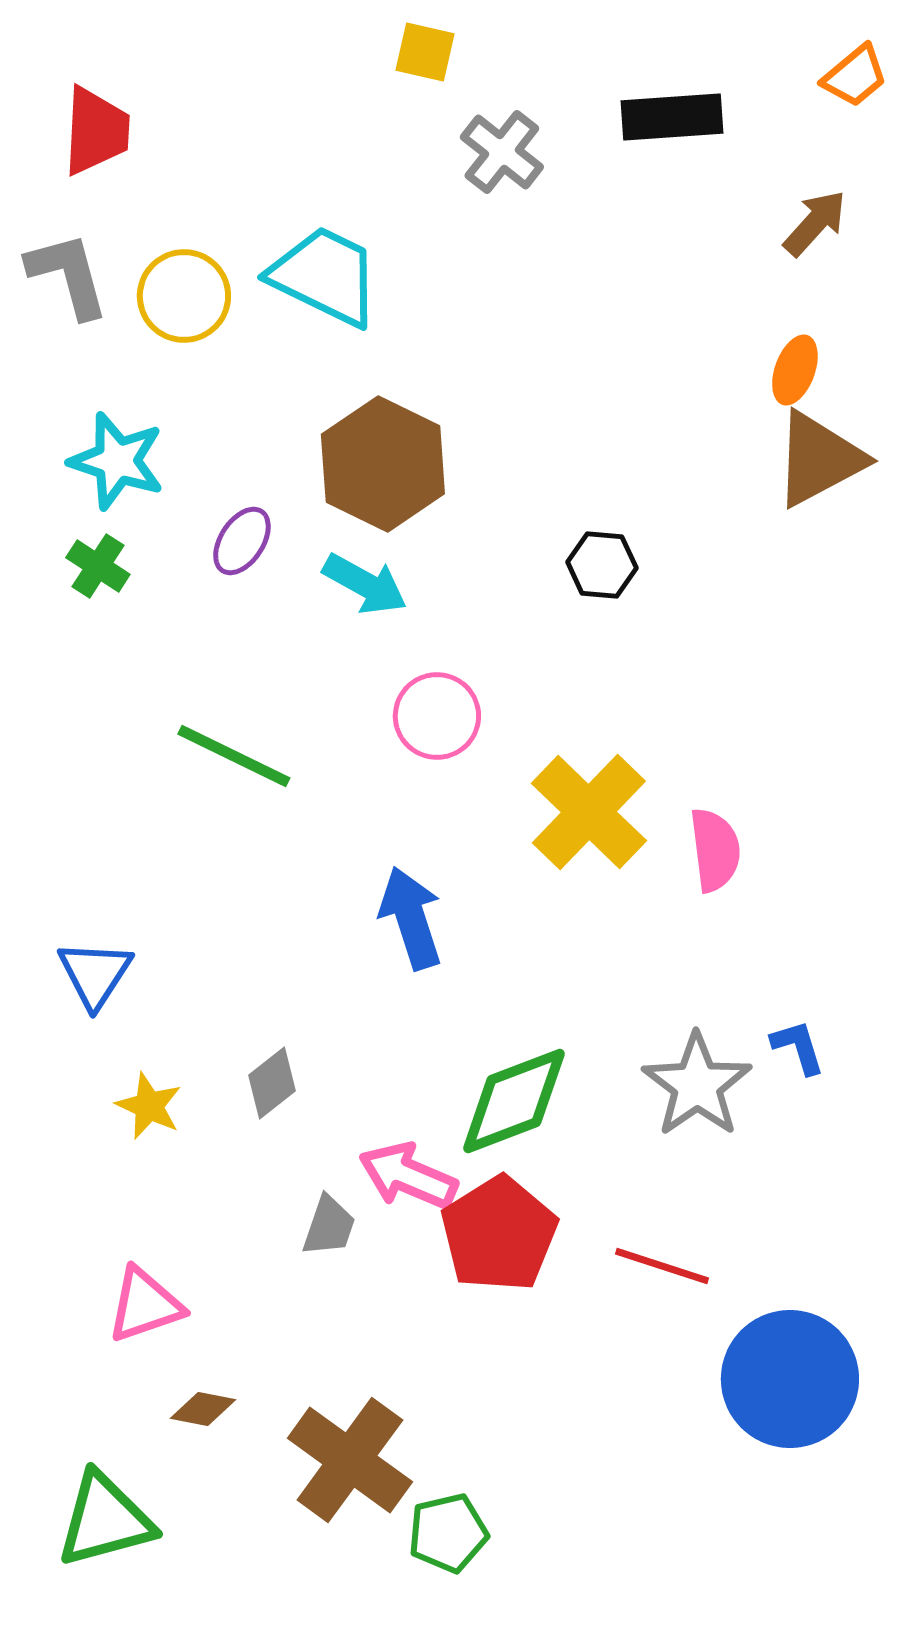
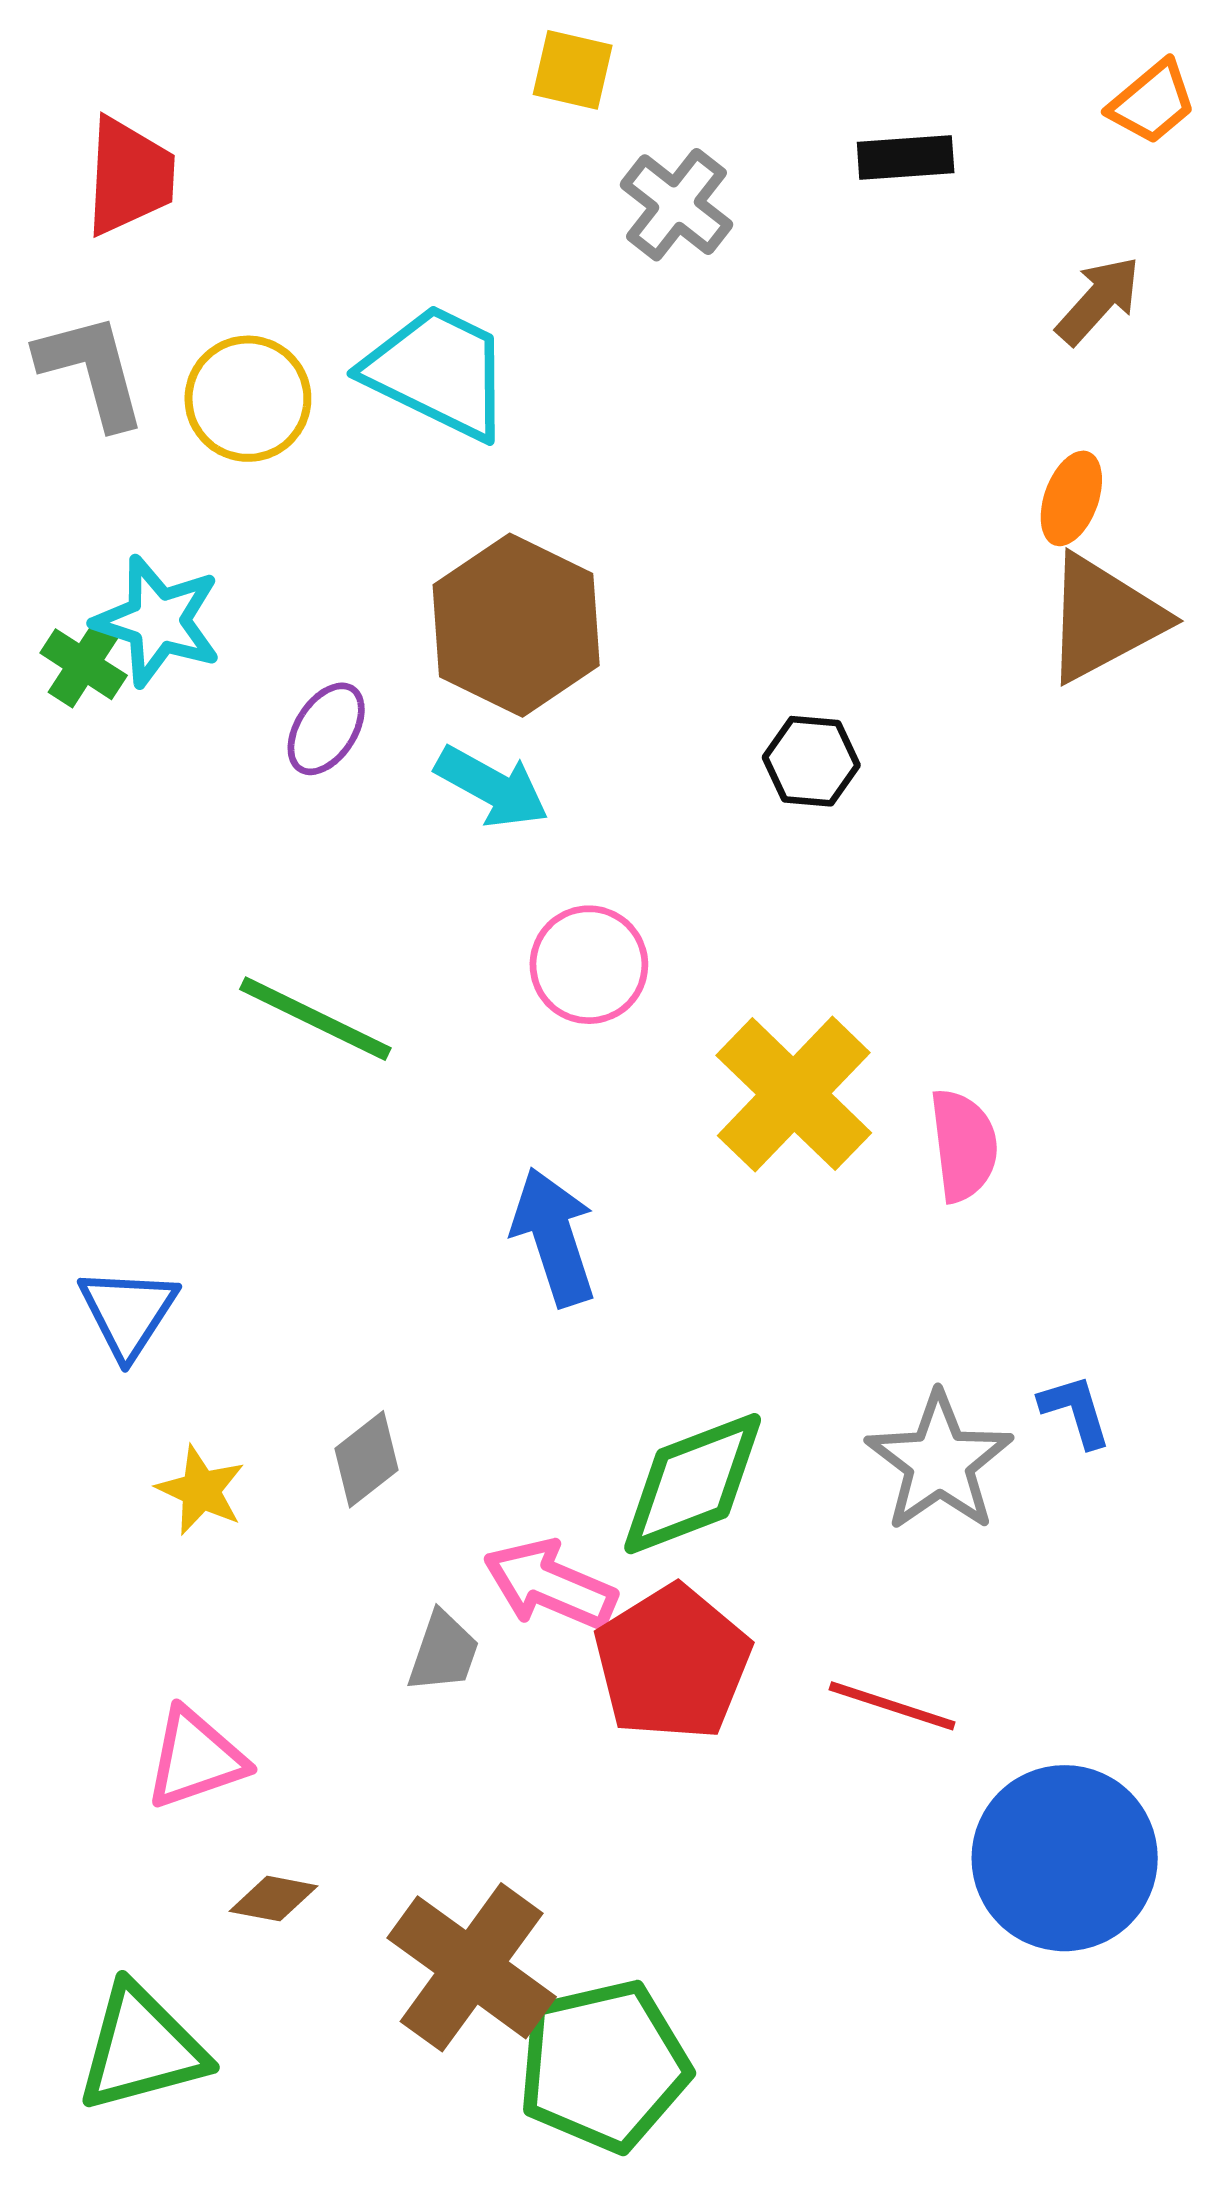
black rectangle: (672, 117) -> (906, 157), size x0.7
green cross: (98, 566) -> (84, 664), moved
green pentagon: (448, 1533) -> (604, 2066), size x1.6

